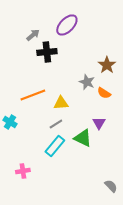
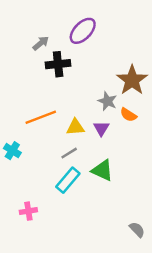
brown star: (107, 65) -> (132, 80), size x1.4
purple triangle: (99, 123) -> (101, 128), moved

